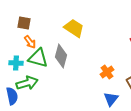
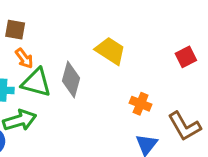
yellow trapezoid: (74, 28) -> (110, 51), moved
orange cross: (107, 72) -> (141, 104), turned -32

